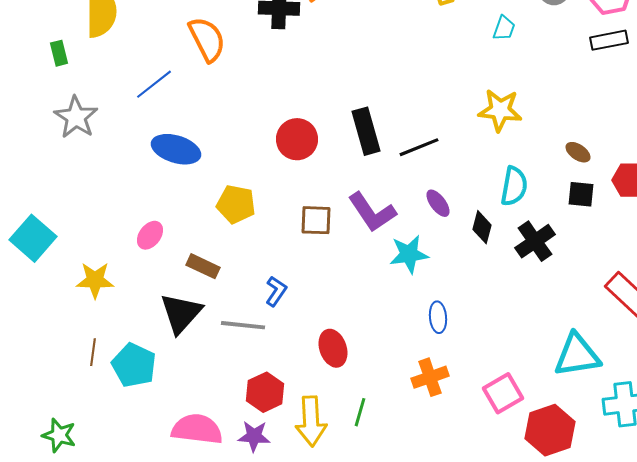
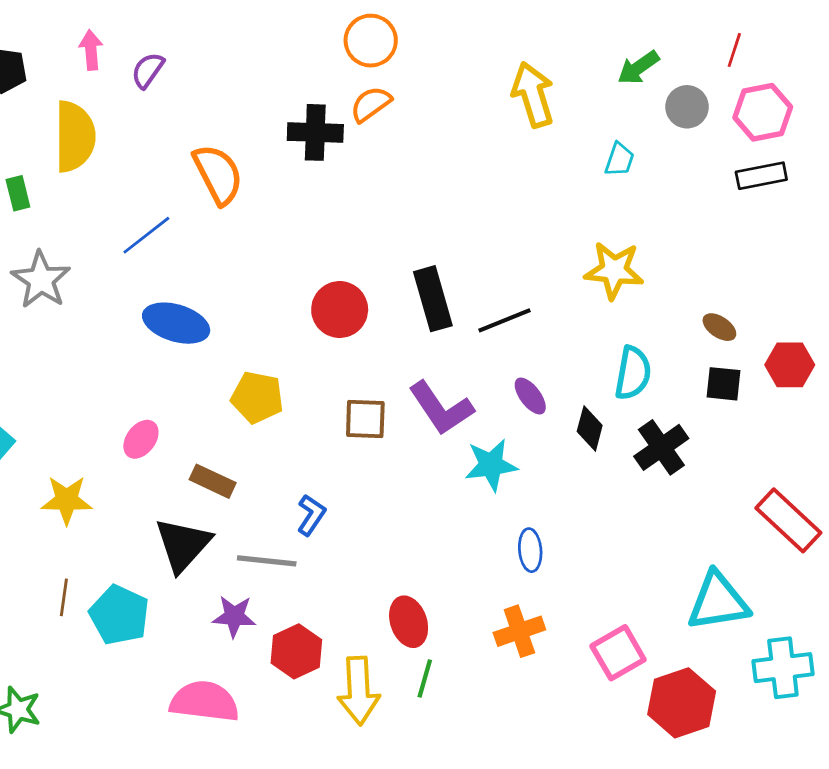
red ellipse: (333, 348) -> (409, 622), moved
purple star: (254, 436) -> (234, 616), moved

